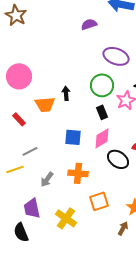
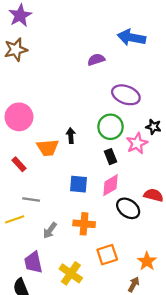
brown star: (16, 15) -> (16, 50), turned 30
gray line: (30, 151) -> (31, 200), turned 35

